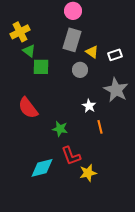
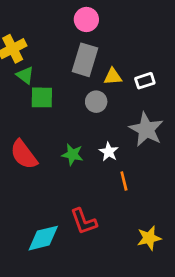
yellow triangle: (92, 52) -> (113, 77), turned -40
green star: (60, 129) -> (72, 155), moved
yellow star: (88, 173) -> (149, 238), moved

